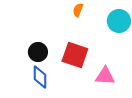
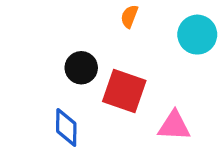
black circle: (38, 52) -> (81, 68), moved

